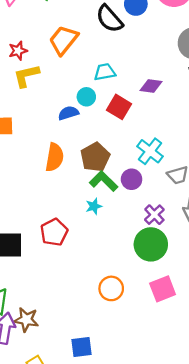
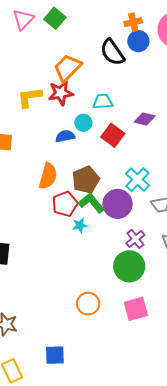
red star: (18, 51) -> (61, 93), moved, size x1.4
purple circle: (132, 179) -> (118, 204), size x1.5
red pentagon: (54, 232) -> (65, 204), moved

